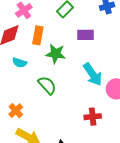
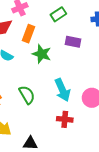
cyan arrow: (93, 74) -> (62, 90), moved
green semicircle: (47, 85) -> (27, 95), moved

